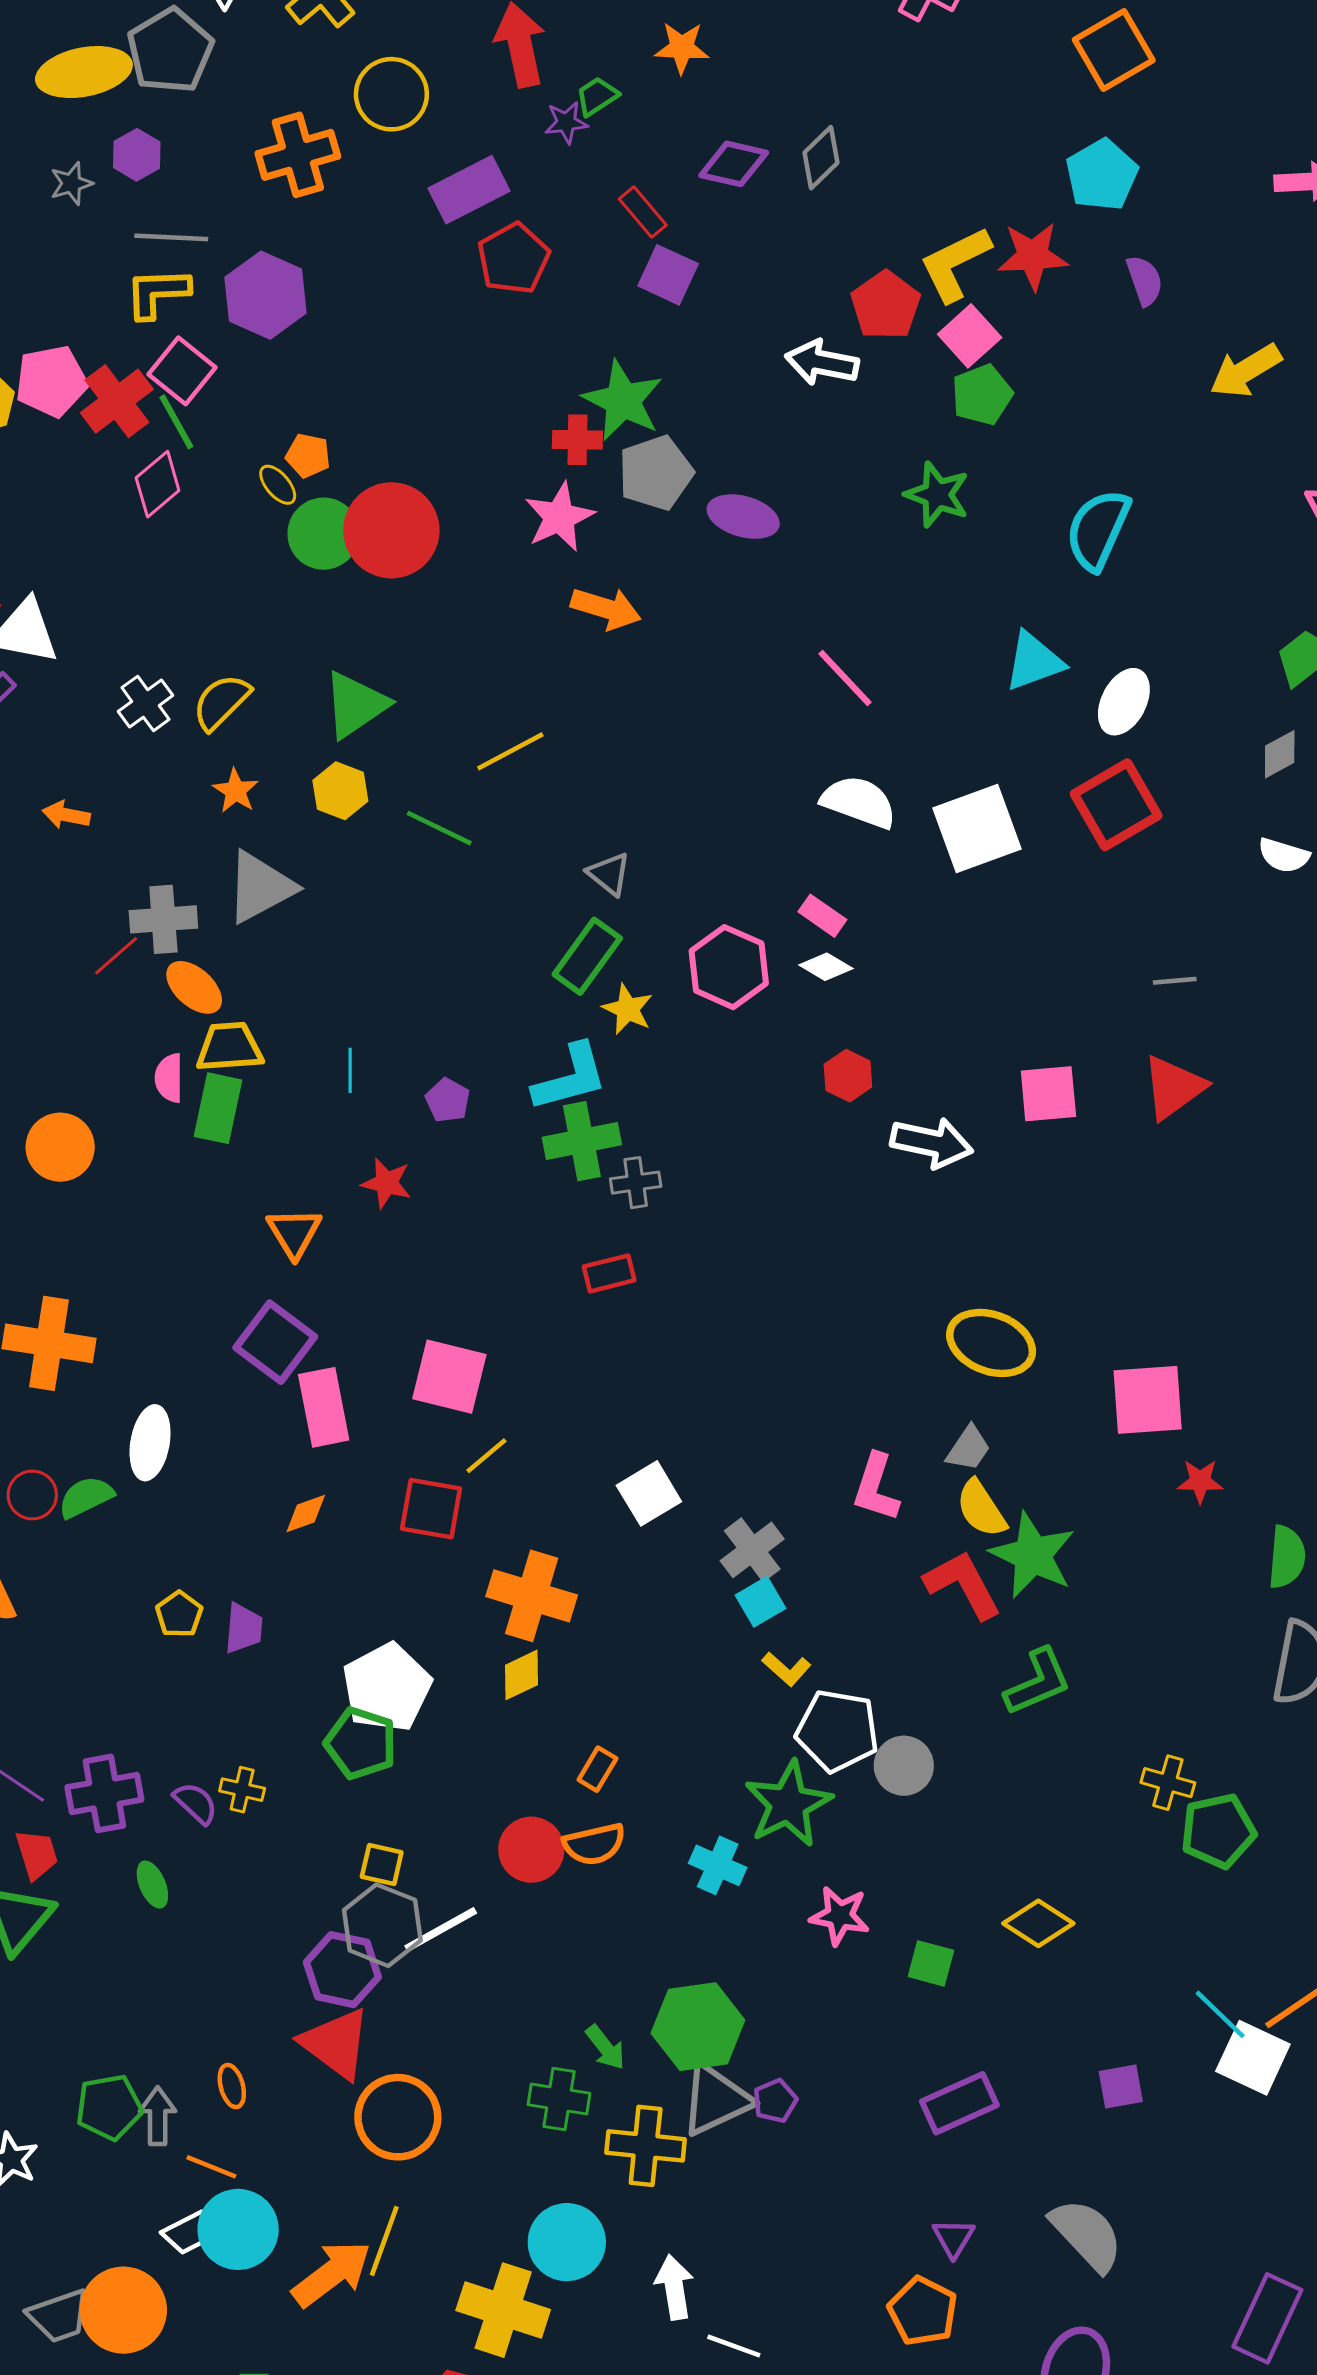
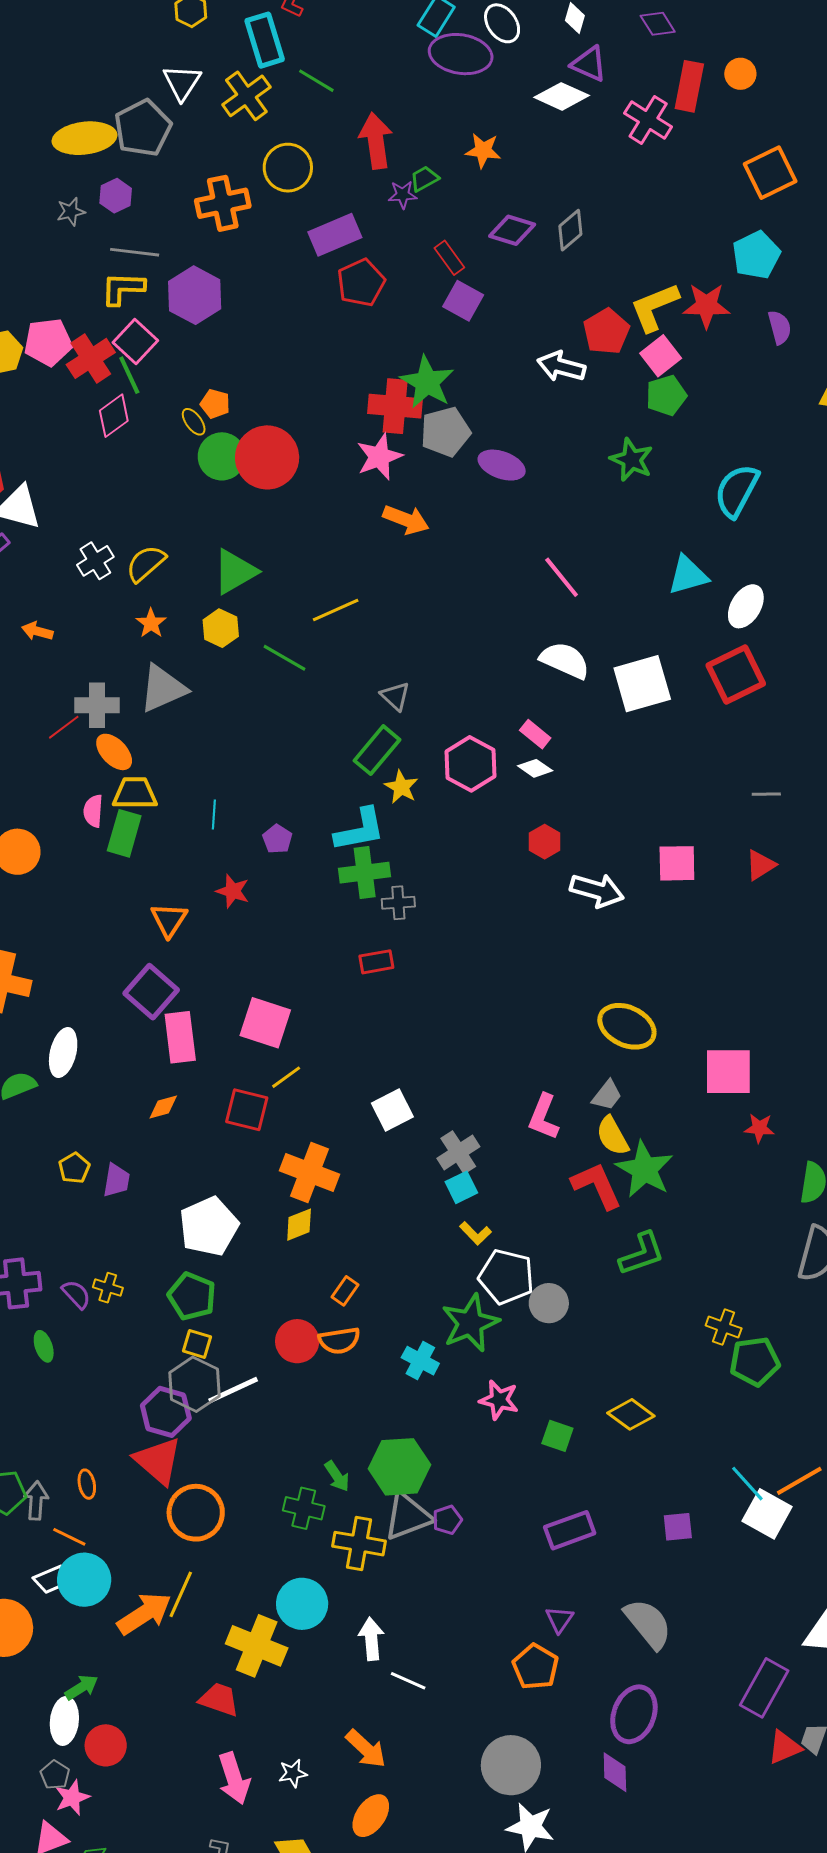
red cross: (577, 440) -> (395, 406), size x1.6
red triangle: (1173, 1087) -> (760, 865), size x0.7
green pentagon: (361, 1743) -> (192, 1296), moved

